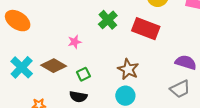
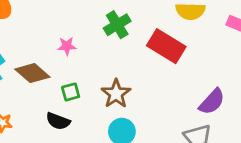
purple semicircle: (186, 62) -> (212, 102), turned 105
brown star: (128, 69) -> (116, 94), moved

